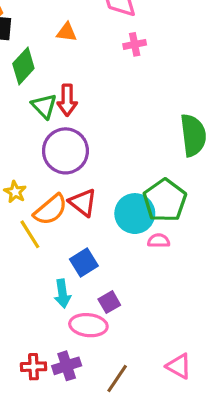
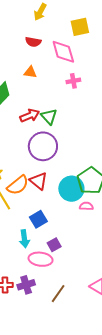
red arrow: (67, 100) -> (30, 116), turned -114
green triangle: (44, 106) -> (49, 117), moved
purple circle: (65, 151) -> (43, 146), moved

